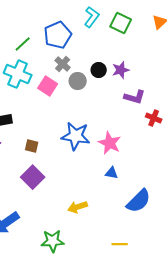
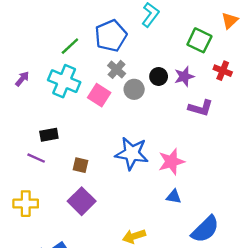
green square: (121, 23) -> (199, 40), moved
red cross: (154, 118) -> (223, 71), moved
pink star: (110, 143) -> (171, 162), turned 30

